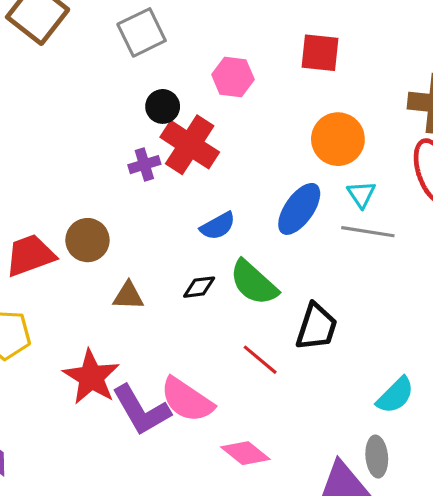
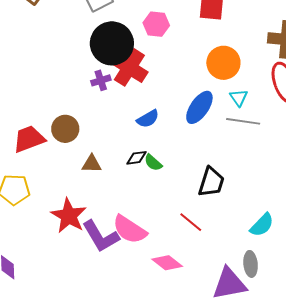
black circle: (163, 106) -> (112, 43), size x2.0
green semicircle: (254, 283) -> (153, 163), moved, size x0.6
red line: (260, 360) -> (191, 222), moved

